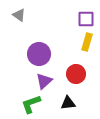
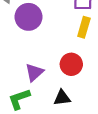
purple circle: (39, 54) -> (28, 17), moved

